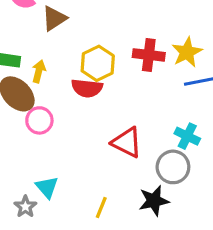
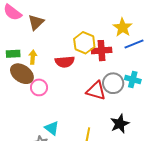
red cross: (149, 55) -> (102, 51), moved
yellow hexagon: (98, 63) -> (84, 43), moved
gray circle: (173, 167) -> (113, 83), moved

